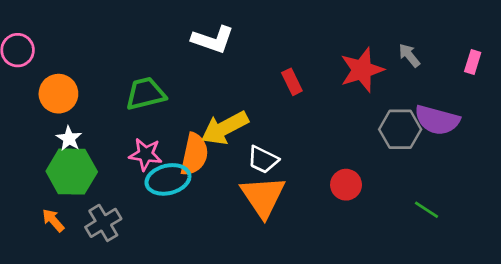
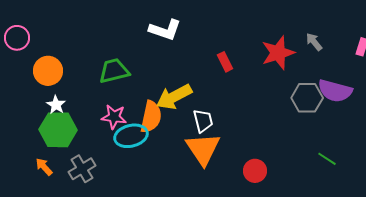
white trapezoid: (263, 160) -> (203, 121), turned -130
red circle: (346, 185) -> (255, 171), moved

